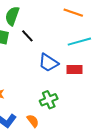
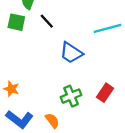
red rectangle: (75, 70) -> (105, 93), moved, turned -56

